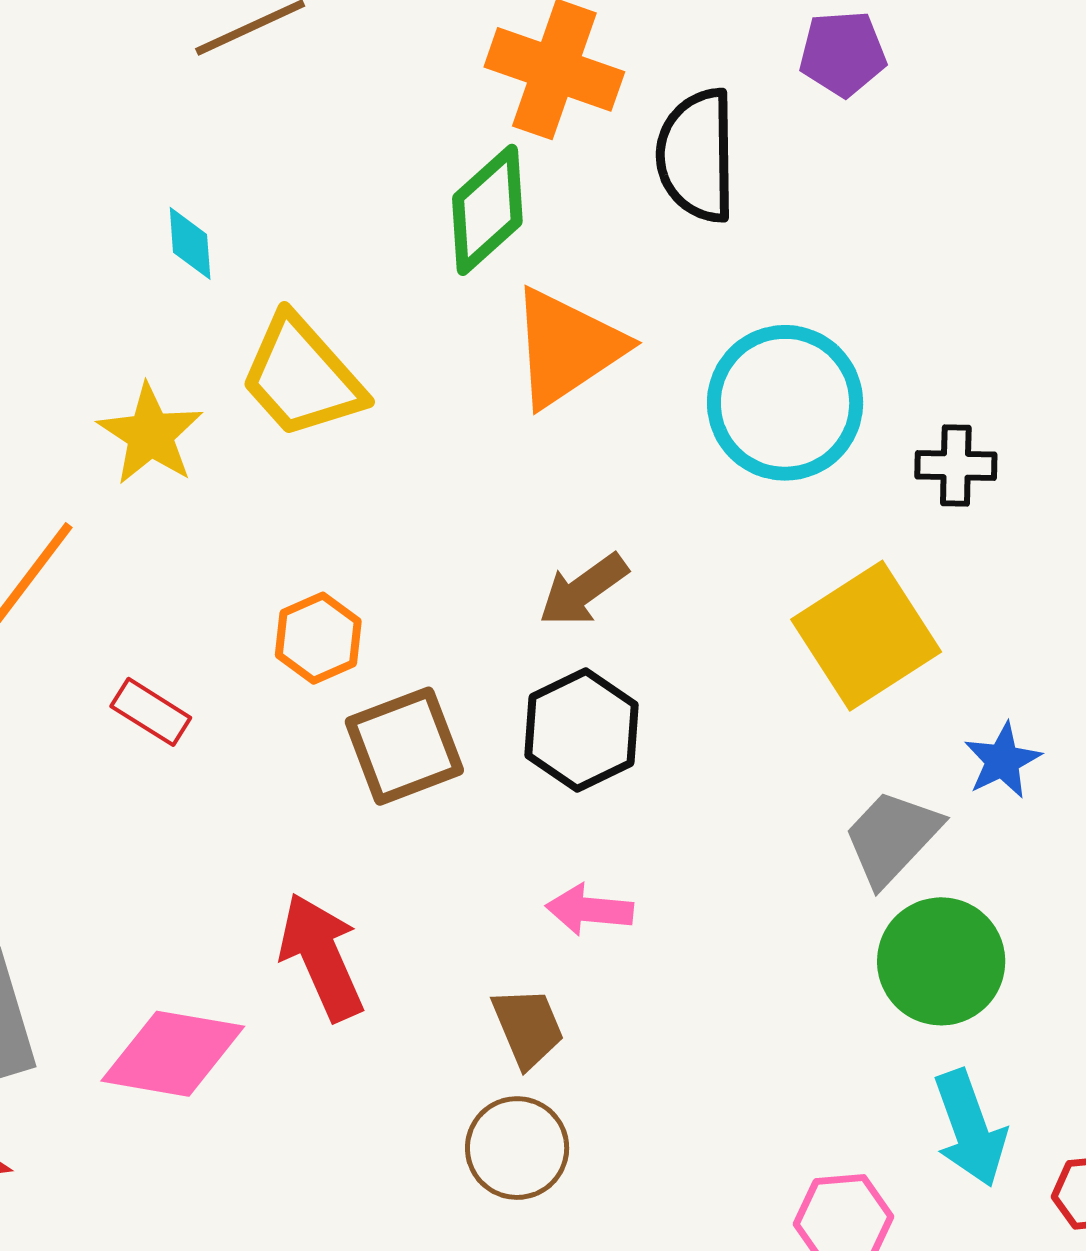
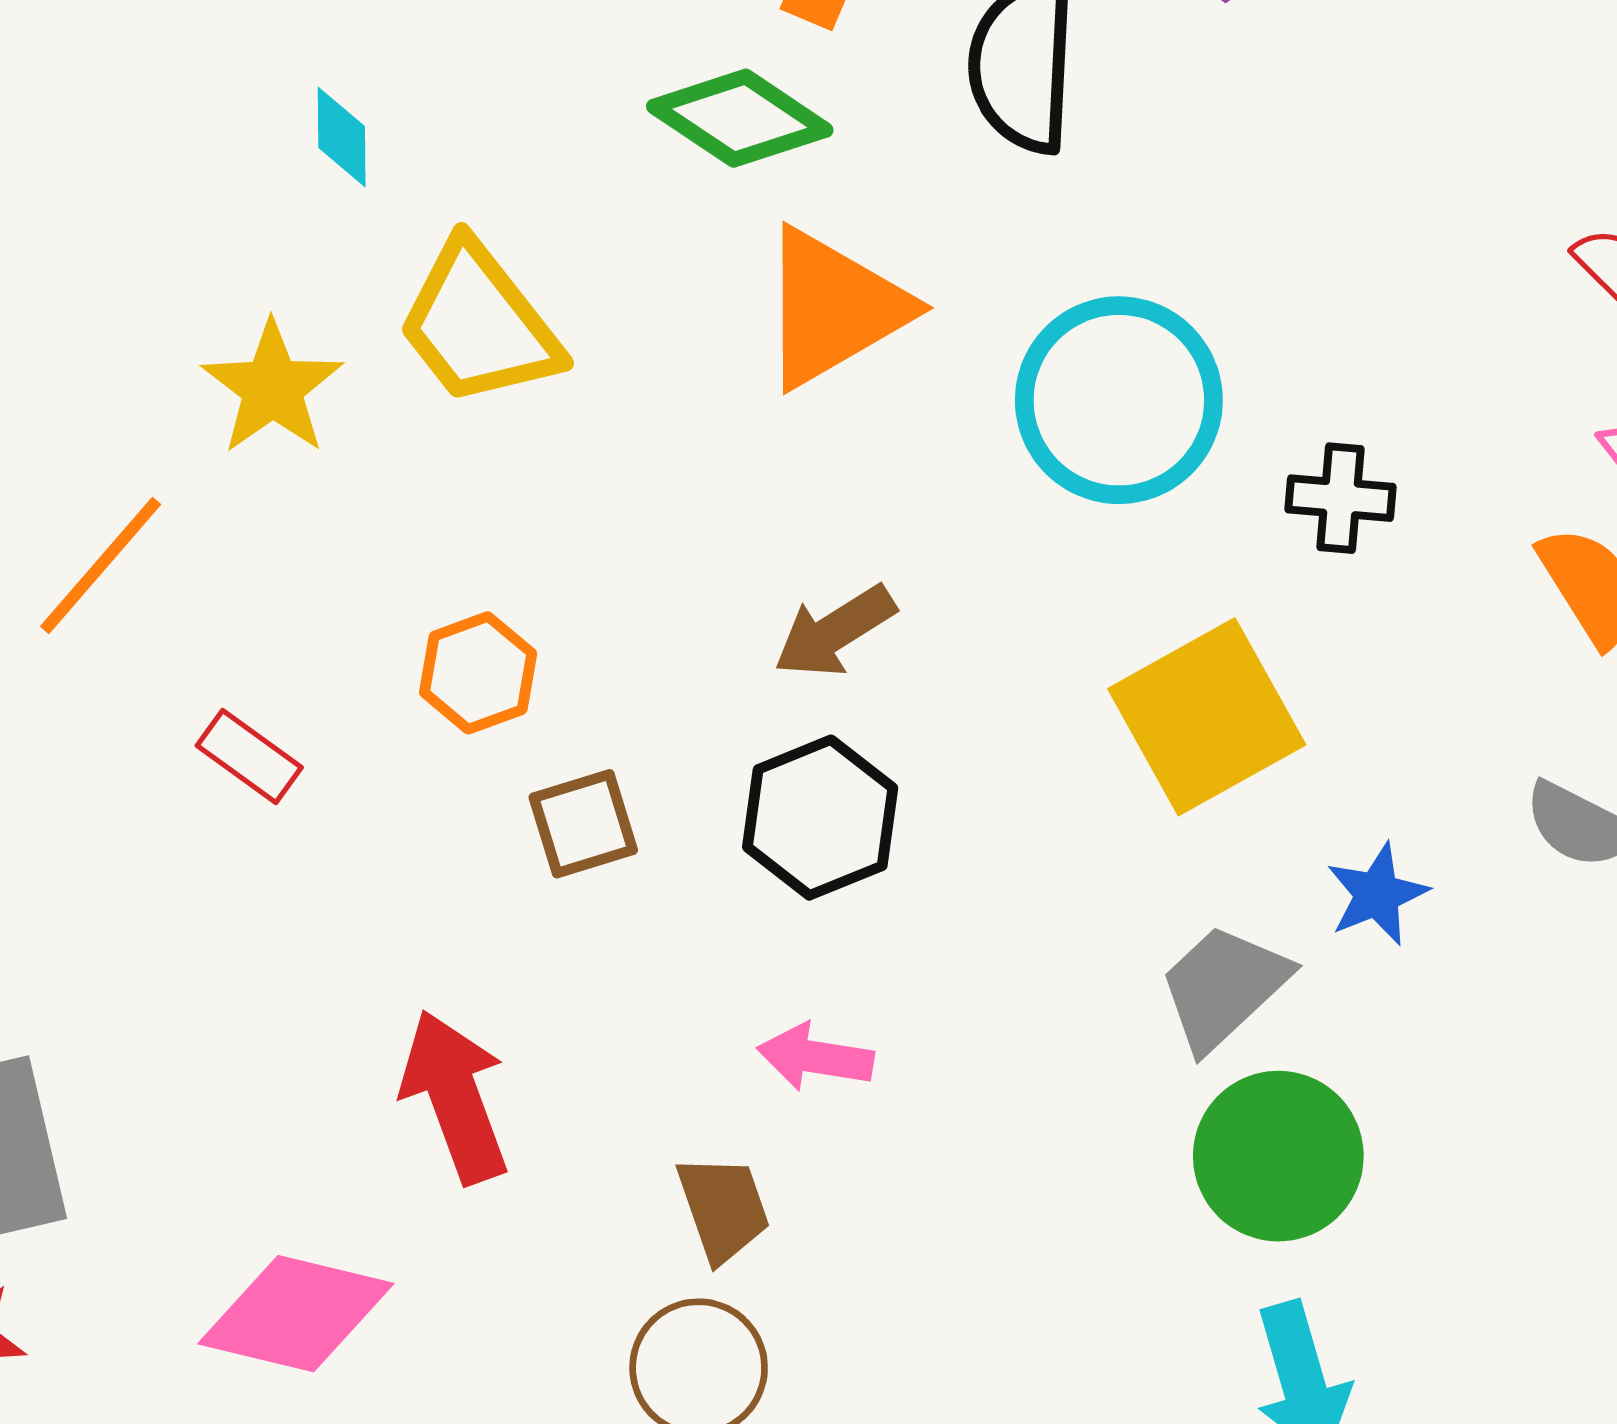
green diamond: (487, 210) -> (740, 118), turned 72
brown square: (404, 746) -> (583, 824), size x0.7
pink diamond: (173, 1054) -> (296, 1314), moved

